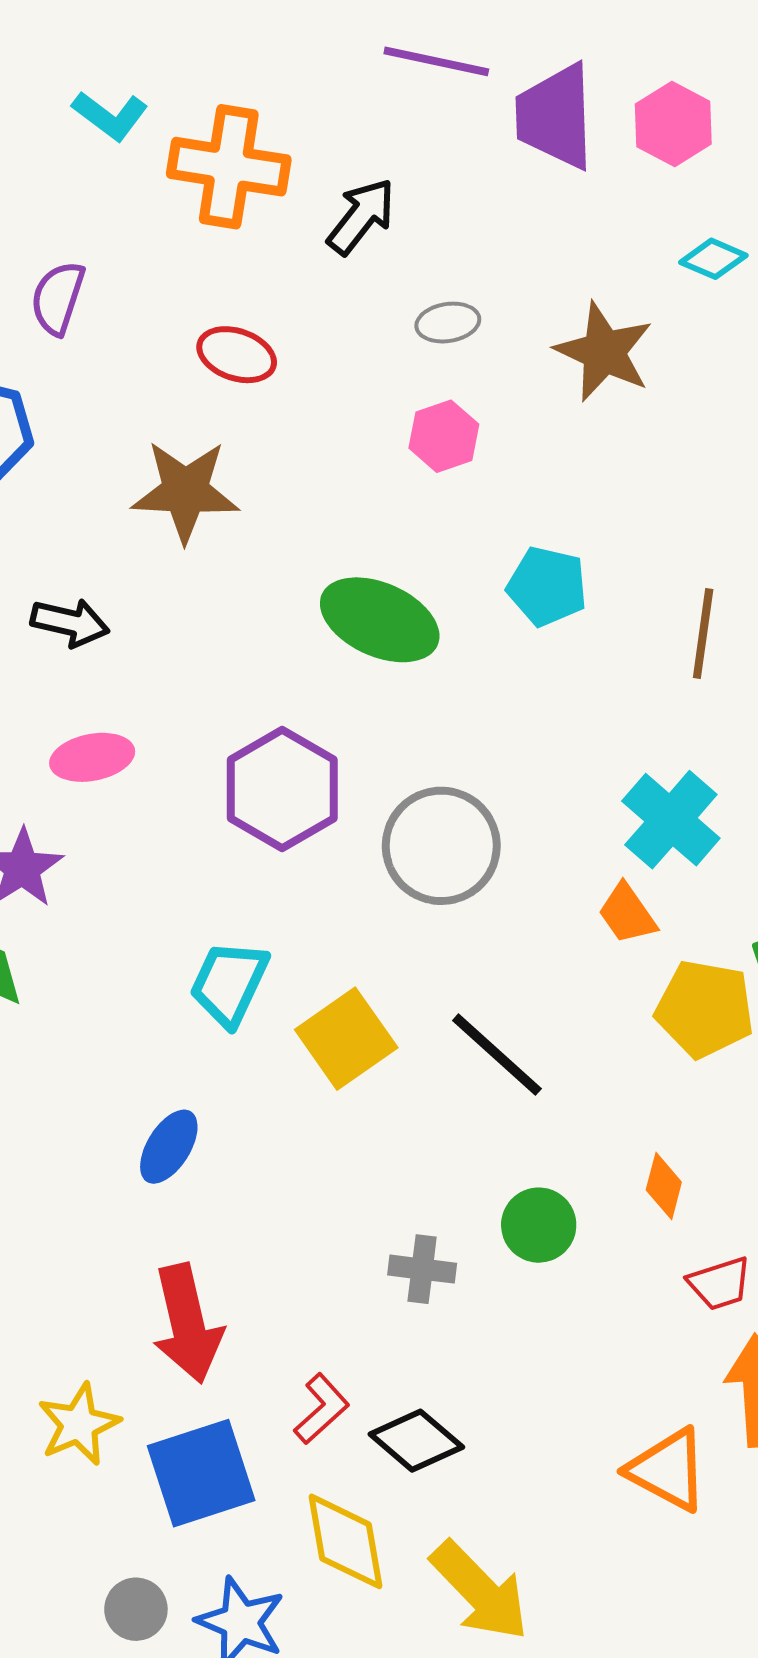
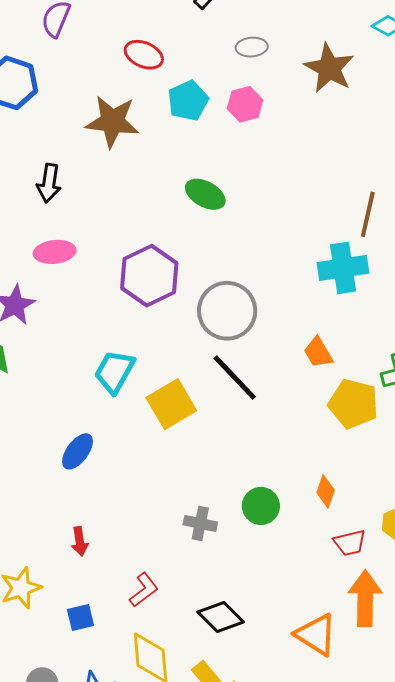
cyan pentagon: (547, 586) -> (188, 101), moved, turned 30
green ellipse: (380, 620) -> (205, 194), size x0.7
black arrow: (70, 623) -> (49, 183), turned 81
cyan cross: (671, 820) -> (343, 268), moved, turned 36
black line: (497, 1055) -> (235, 378), moved
red arrow: (187, 1324) -> (80, 541), size x0.5
black diamond: (416, 1441) -> (221, 617), moved
blue square: (201, 1473) -> (81, 617), size x0.5

